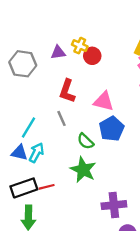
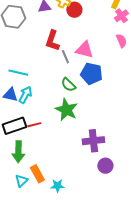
gray line: (62, 118) -> (65, 57), moved
cyan line: (28, 128) -> (18, 73), turned 72
blue pentagon: (112, 129) -> (91, 74), turned -30

